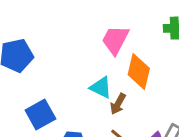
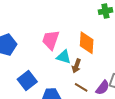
pink trapezoid: (115, 40) -> (51, 40), moved

